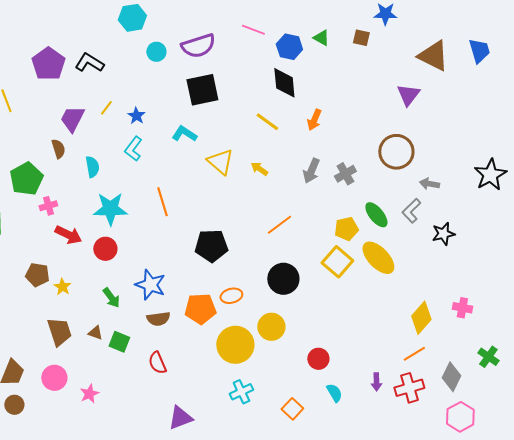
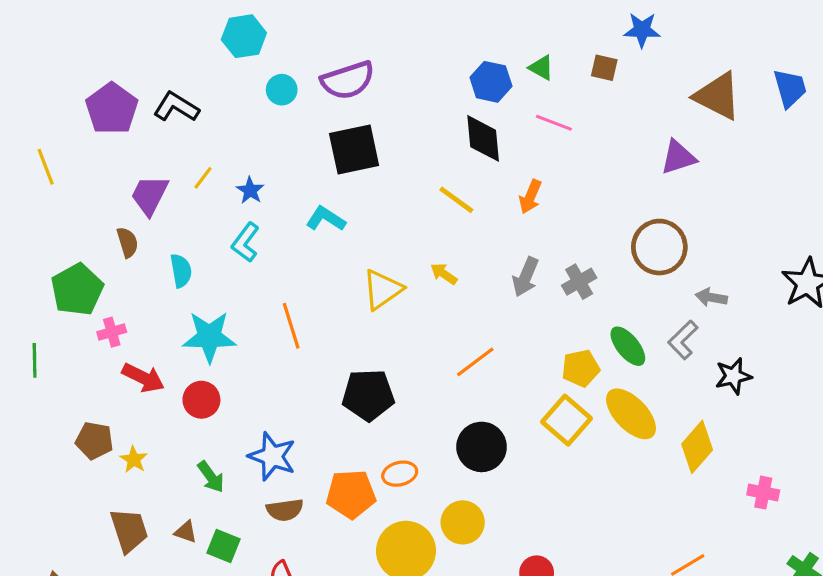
pink line: (253, 30) -> (554, 123), moved
purple triangle: (408, 95) -> (678, 157), turned 35
yellow triangle: (220, 162) -> (382, 290), moved, turned 44
yellow diamond: (421, 318) -> (697, 447), moved

